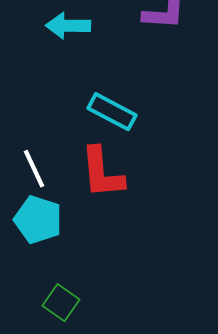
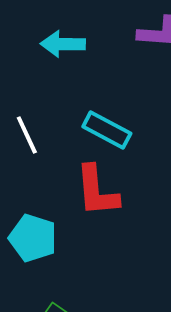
white line: (34, 169) -> (27, 135), moved

